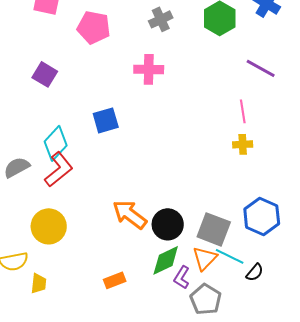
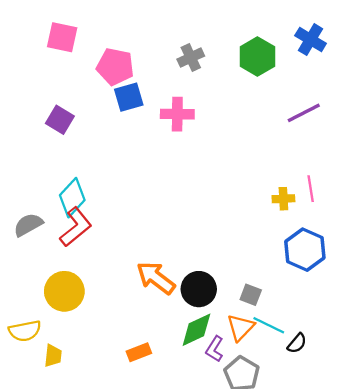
purple line: (261, 68) -> (304, 113), turned -56
pink line: (243, 111) -> (311, 189), moved
blue square: (106, 120) -> (129, 97), moved
blue hexagon: (262, 216) -> (305, 250), moved
gray square: (214, 229) -> (251, 295), size x0.6

